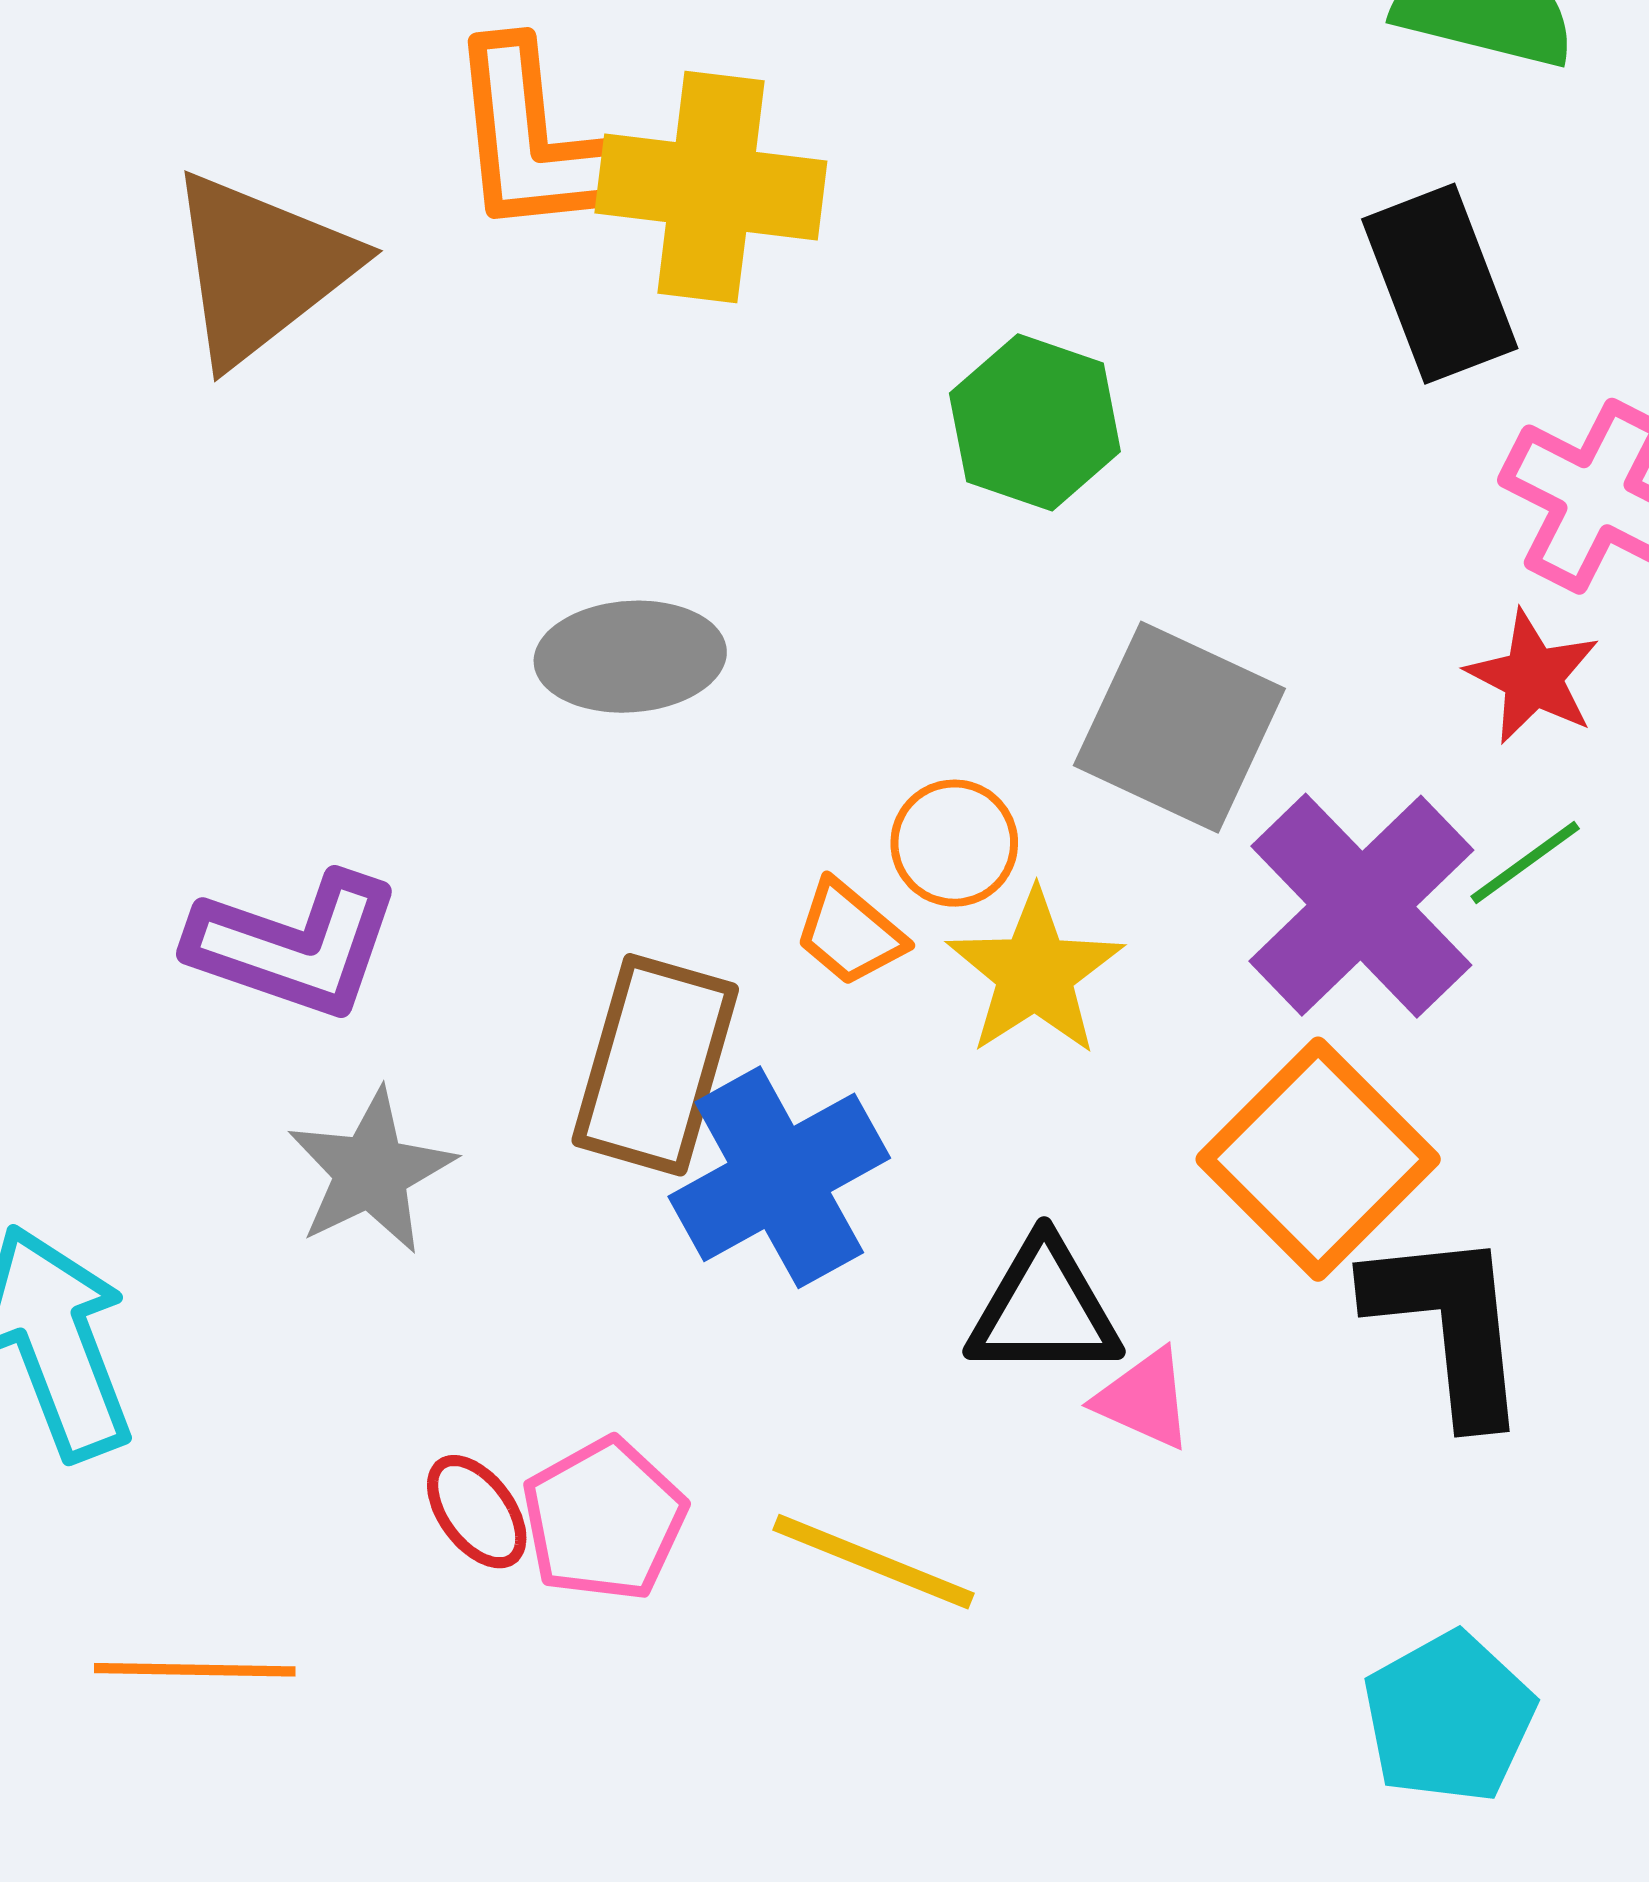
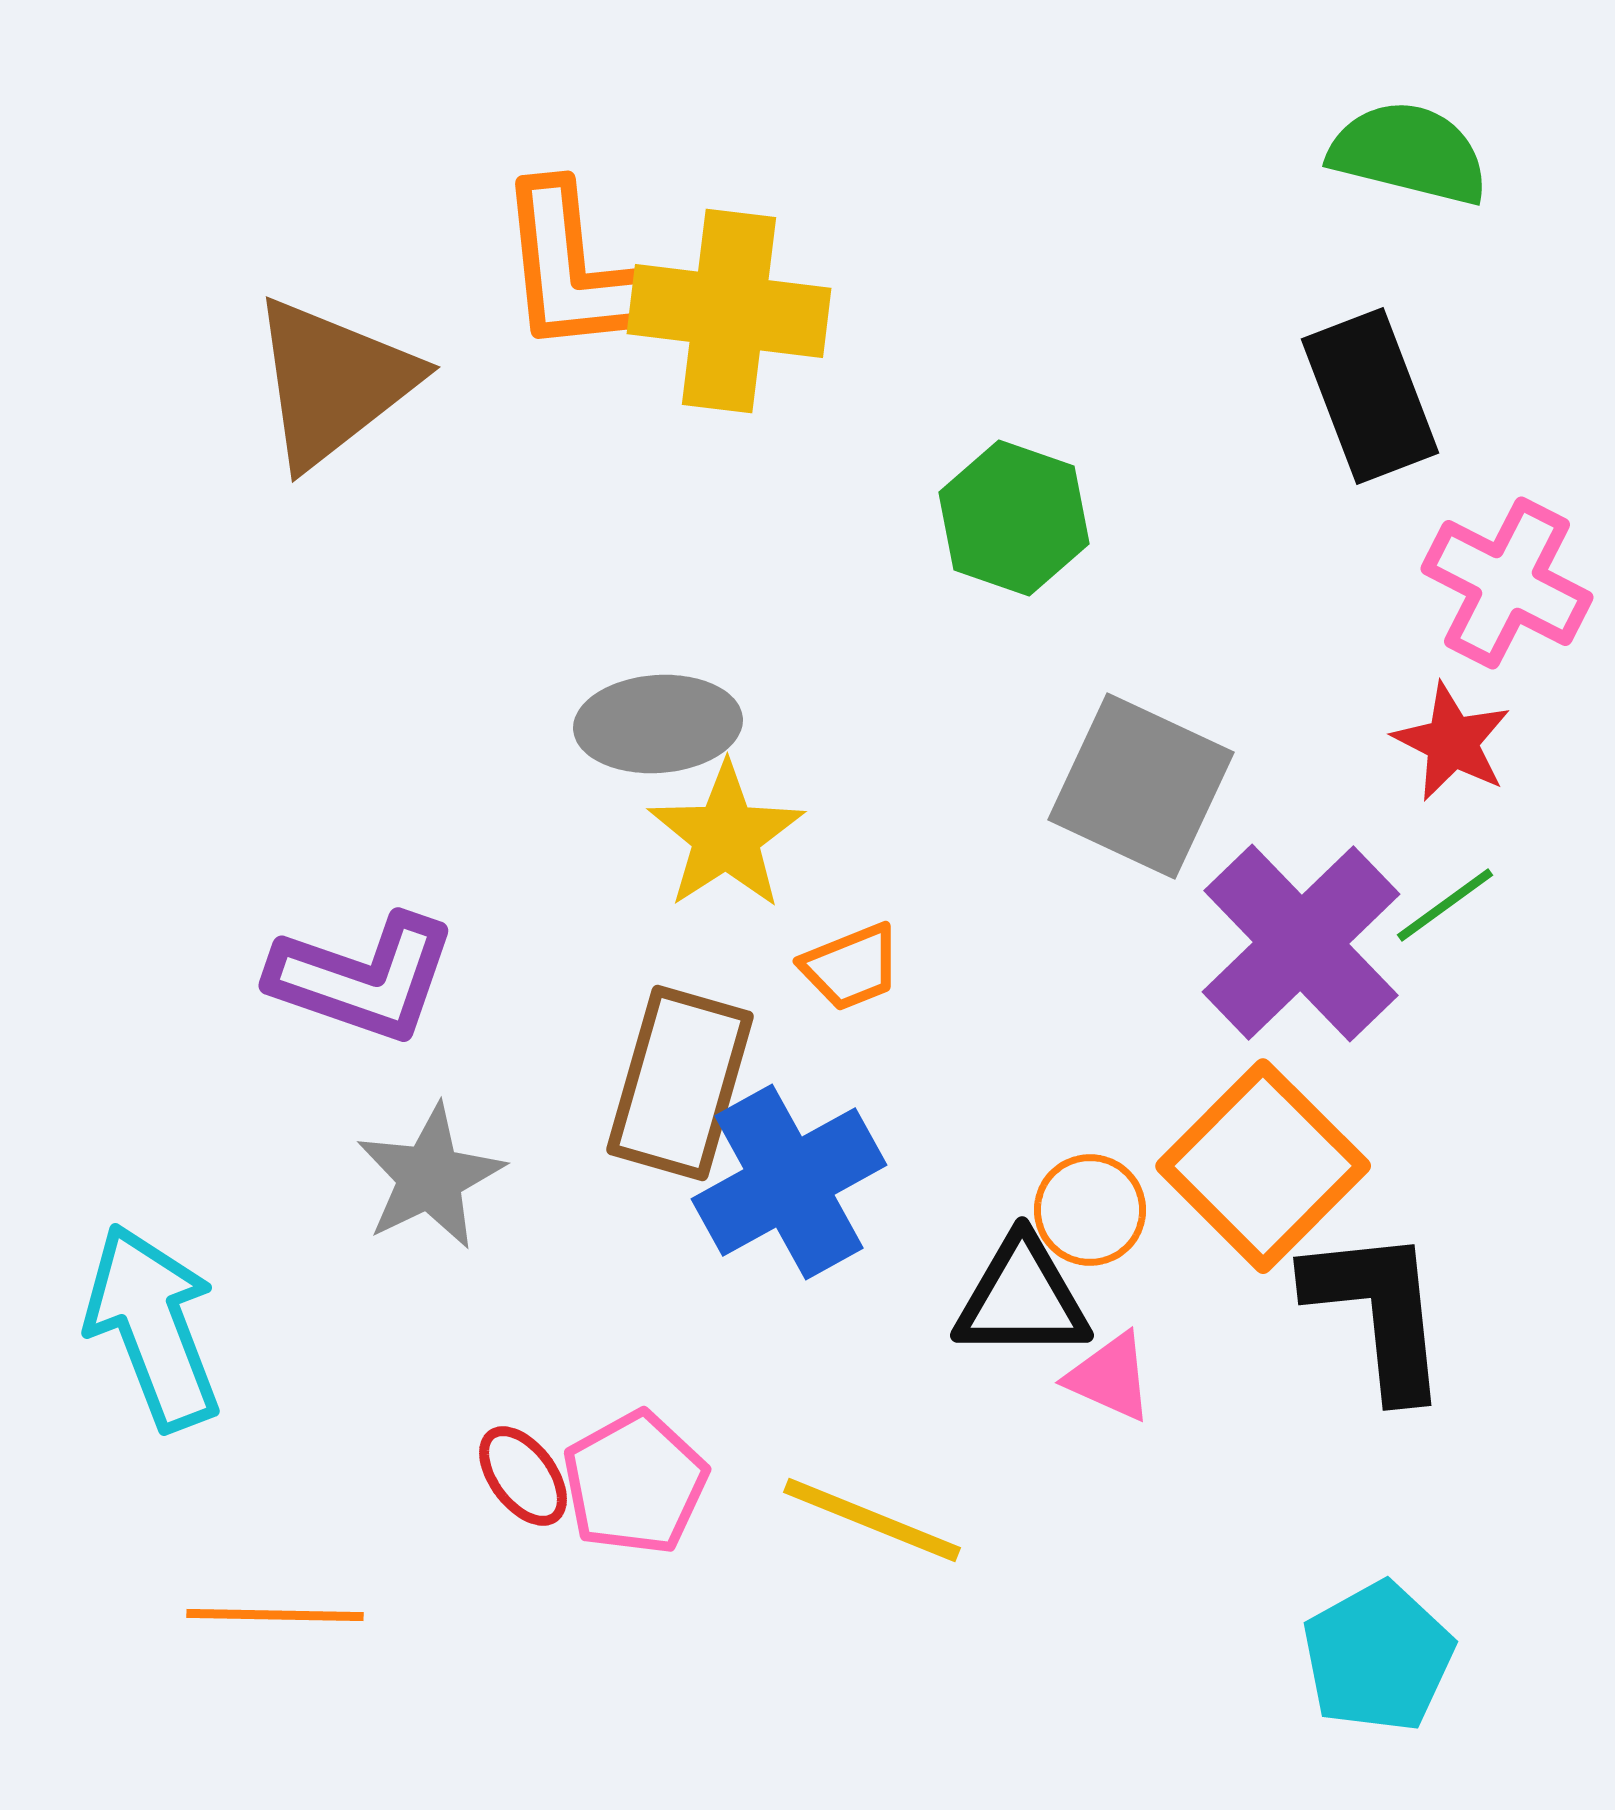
orange circle: (954, 843) -> (1090, 1210), moved
orange trapezoid: (850, 933) -> (851, 967), turned -62
yellow star: (1035, 973) -> (726, 836), moved

